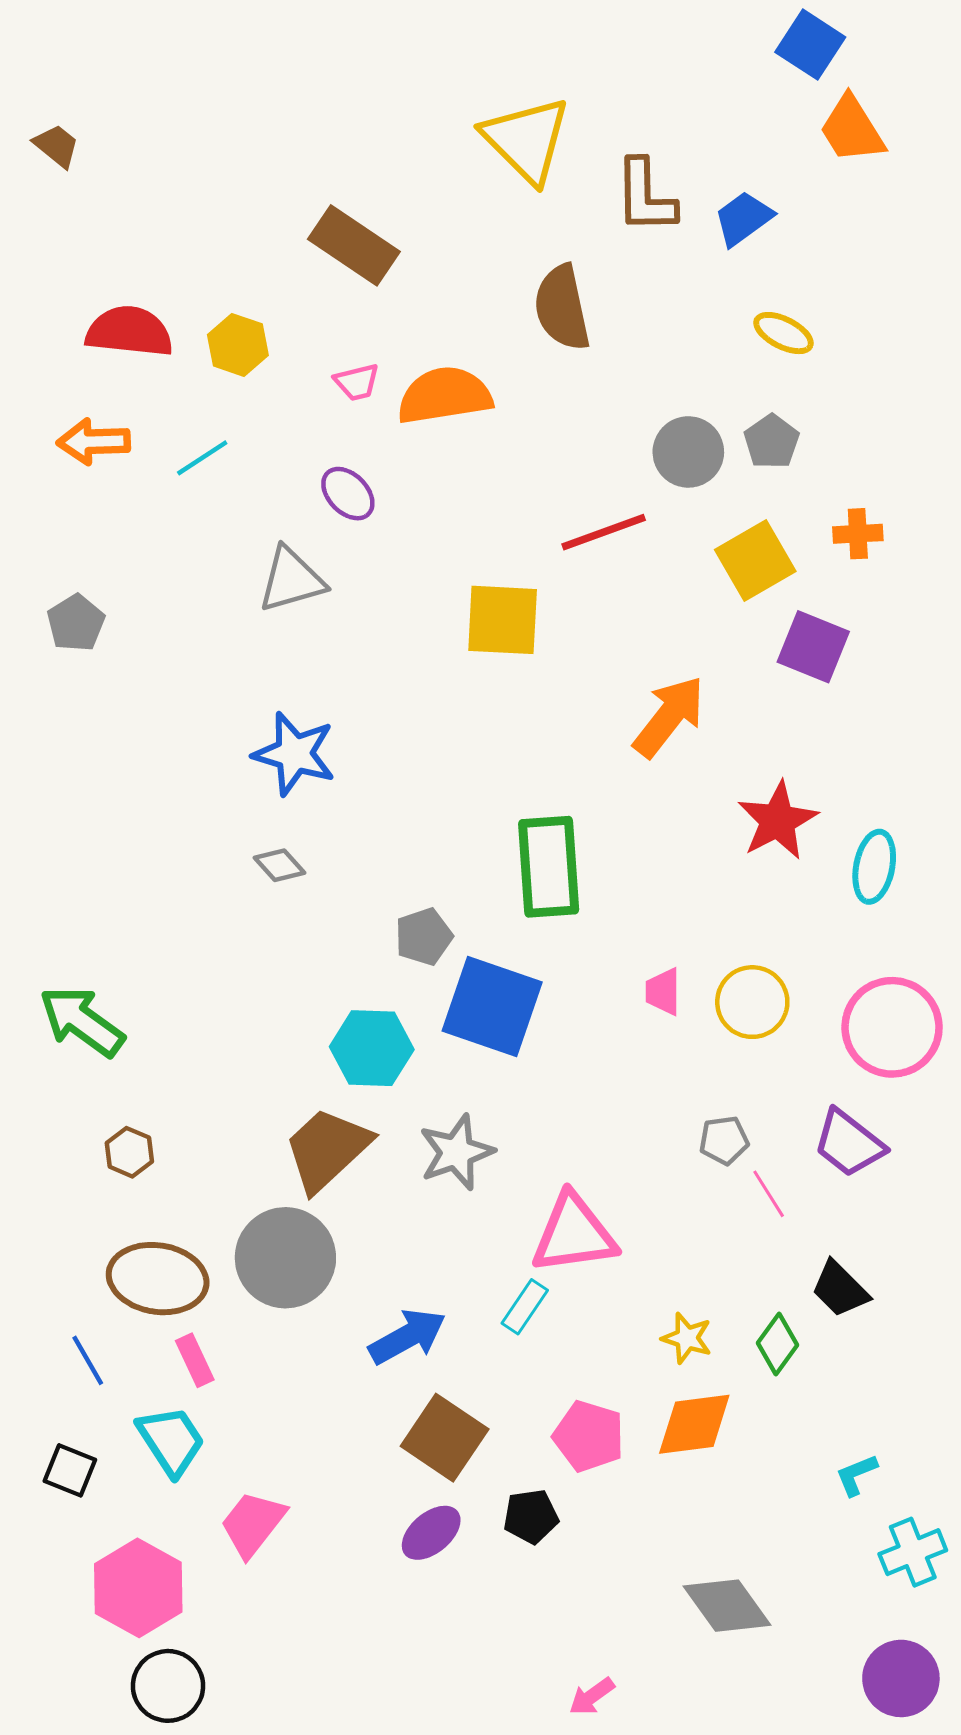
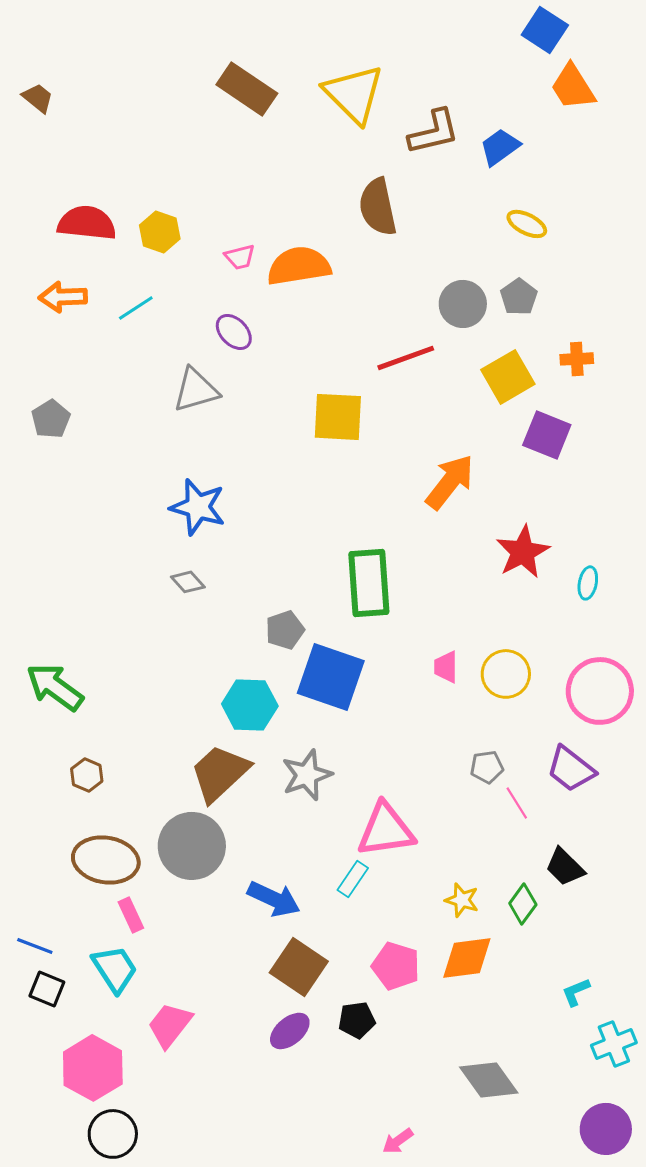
brown L-shape: (645, 196) -> (434, 132), turned -102
brown rectangle: (354, 245) -> (247, 89), moved
cyan ellipse: (874, 867) -> (588, 583), size x0.7
blue arrow: (407, 1337) -> (274, 899), turned 54
blue line: (88, 1360) -> (35, 946), moved, turned -39

